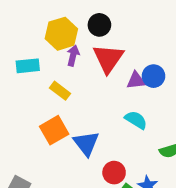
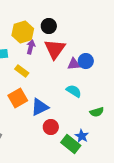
blue triangle: (86, 143) -> (40, 107), turned 42
red circle: (114, 173) -> (51, 127), moved

